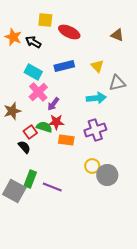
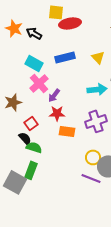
yellow square: (45, 20) -> (56, 12), moved
red ellipse: (69, 32) -> (70, 23), turned -35
green semicircle: (44, 127) -> (34, 147), moved
purple line: (52, 187) -> (91, 178), moved

